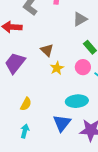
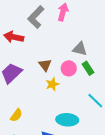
gray triangle: (80, 19) -> (80, 49), moved, turned 35
pink circle: (83, 67) -> (69, 68), moved

